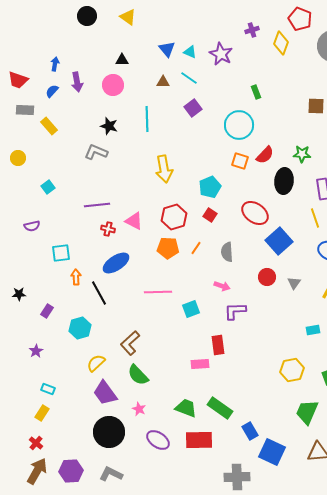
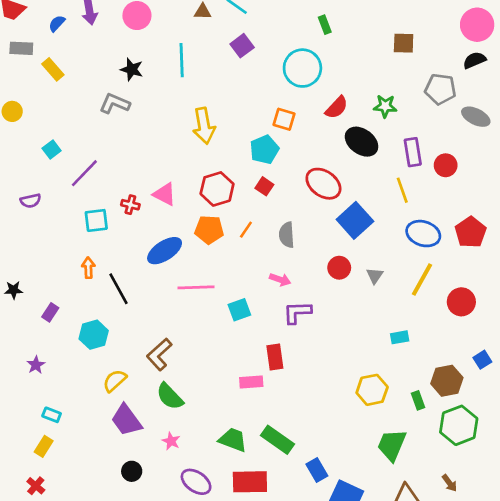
orange square: (240, 161) -> (284, 119), moved
black ellipse: (284, 181) -> (362, 142), turned -60
purple line: (97, 205) -> (84, 173), moved, turned -40
cyan square: (61, 253) -> (96, 220), moved
blue ellipse: (116, 263) -> (165, 251), moved
black circle: (109, 432) -> (132, 471), size x0.5

